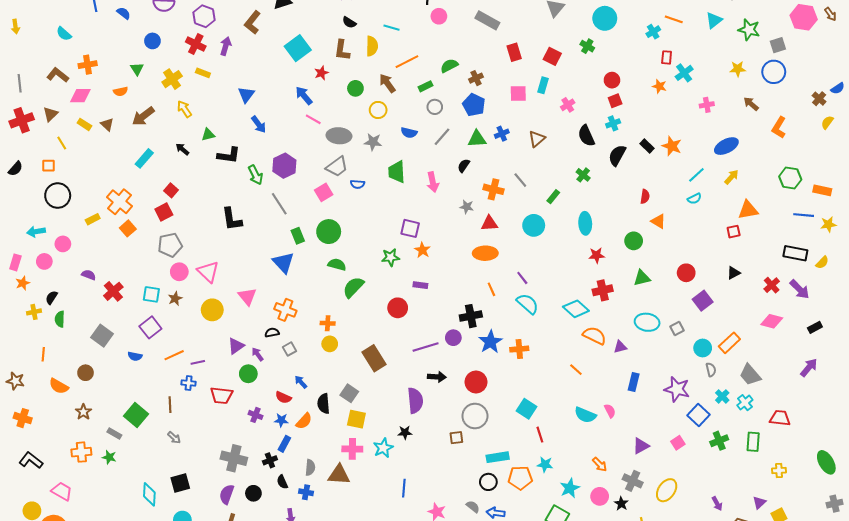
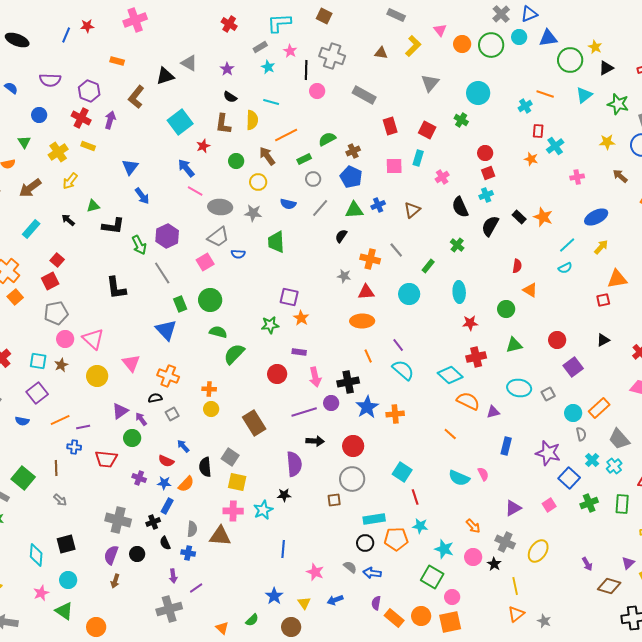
yellow arrow: (184, 109) -> (70, 181), turned -108
pink arrow: (433, 182) -> (315, 377), moved
cyan star: (570, 488) -> (444, 549), turned -30

